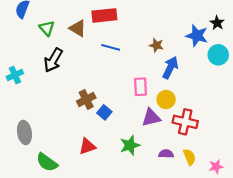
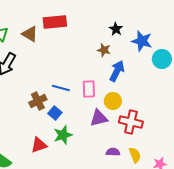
black star: (217, 23) -> (116, 29), moved
blue line: (111, 47) -> (61, 88), moved
green star: (130, 145) -> (63, 135), moved

